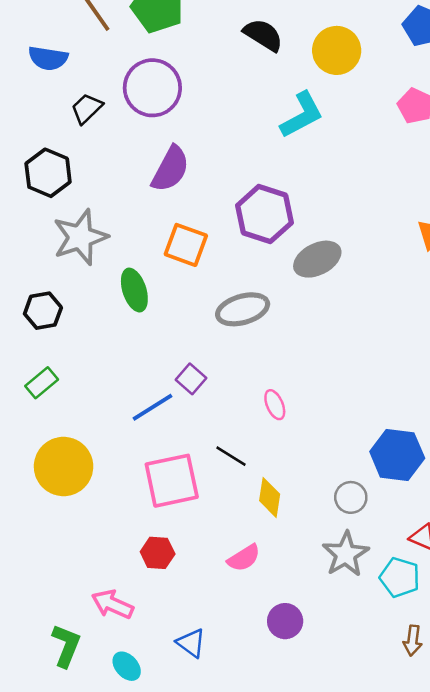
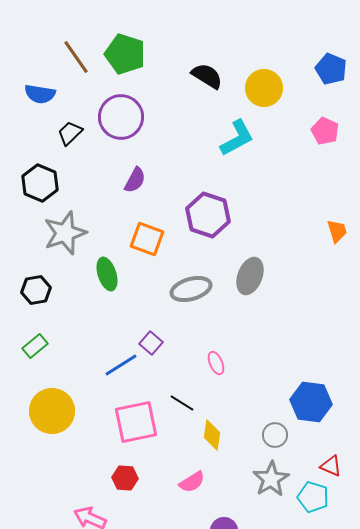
purple semicircle: (170, 169) -> (135, 180), size x0.7
gray ellipse: (317, 259) -> (250, 276), moved, turned -42

